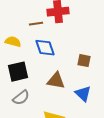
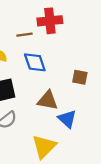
blue triangle: (83, 94) -> (67, 119), moved

